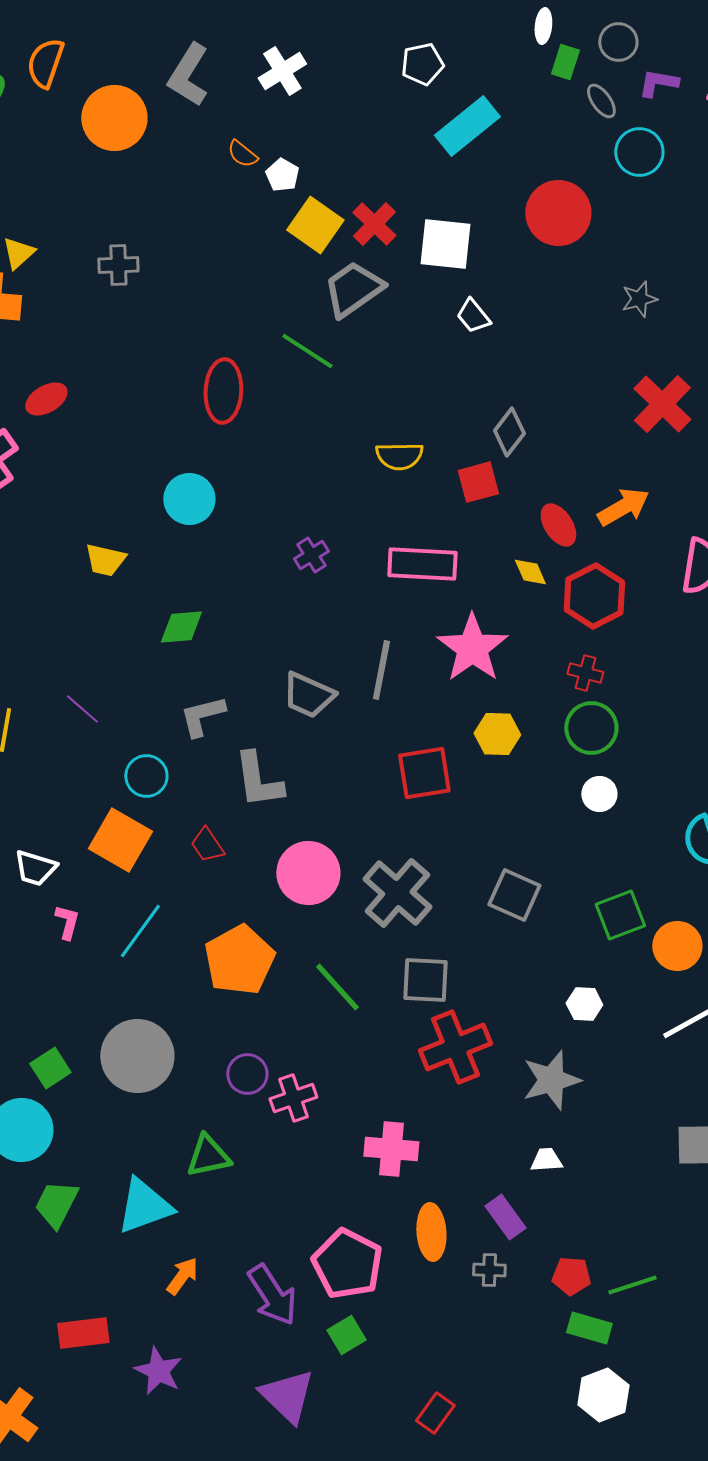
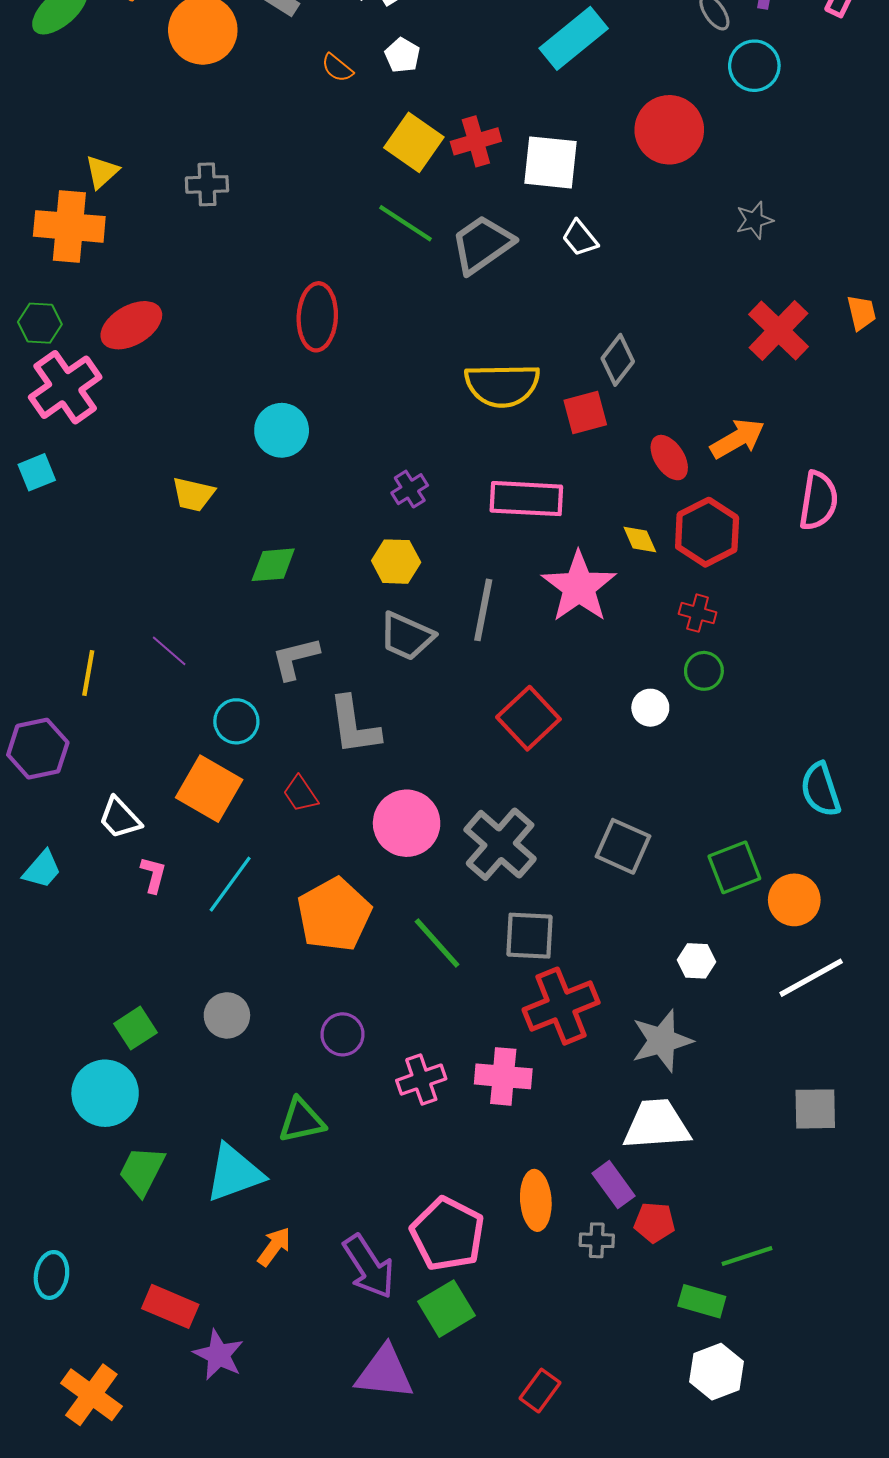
white pentagon: (282, 175) -> (402, 55), moved
red cross: (374, 224) -> (476, 141), turned 30
gray trapezoid: (353, 289) -> (482, 244), moved
green line: (307, 351) -> (406, 223), moved
red ellipse: (46, 399) -> (131, 325), size x1.4
yellow semicircle: (399, 456) -> (502, 385), size x1.5
yellow diamond: (530, 572) -> (640, 540), moved
green circle: (591, 728) -> (704, 671), size x0.7
yellow hexagon: (497, 734) -> (396, 562), moved
red square: (424, 773) -> (528, 718), turned -34
white circle: (599, 794) -> (650, 708), moved
white trapezoid: (35, 868) -> (120, 818), turned 30
gray circle: (137, 1056) -> (227, 1015), size x0.6
pink cross: (293, 1098) -> (421, 1080), moved
pink cross: (391, 1149) -> (503, 1076), moved
white trapezoid: (546, 1160) -> (657, 1125), size x2.0
red pentagon: (571, 1276) -> (655, 1222), moved
red rectangle: (83, 1333) -> (170, 1306), turned 30
green square: (346, 1335) -> (447, 1309), size x1.4
purple star: (158, 1371) -> (219, 1355), moved
purple triangle: (287, 1396) -> (385, 1373), turned -38

